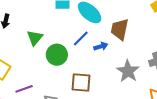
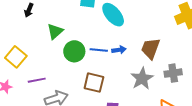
brown trapezoid: (120, 29) -> (151, 48), moved
blue line: (81, 39) -> (99, 50), moved, turned 42

